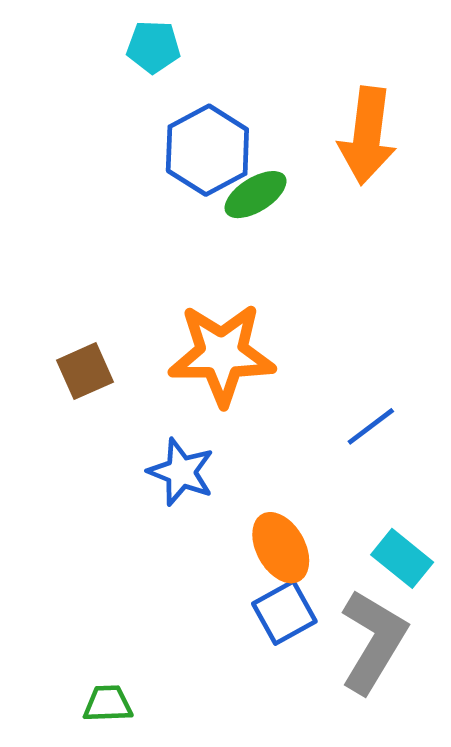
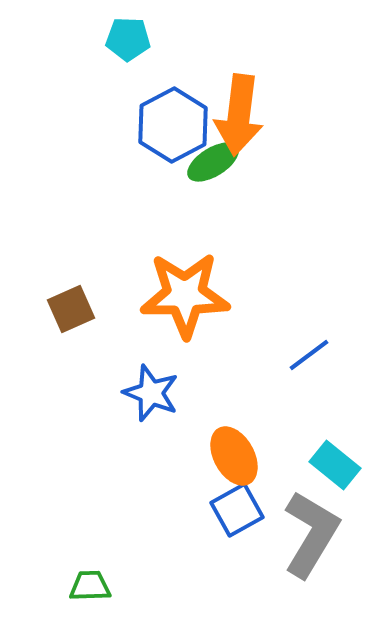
orange arrow: (367, 136) -> (239, 115), moved

